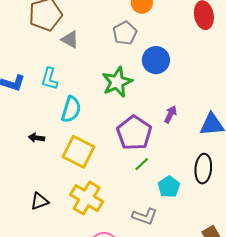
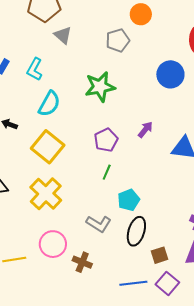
blue circle: (156, 60) -> (170, 74), moved
purple pentagon: (134, 133) -> (106, 140), size x0.7
green line: (142, 164) -> (107, 172), turned -35
black ellipse: (203, 169) -> (136, 231), moved

